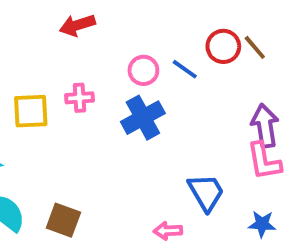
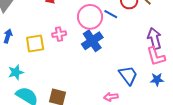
pink circle: (143, 70) -> (90, 17), size x1.6
blue star: (262, 224) -> (157, 79), moved

